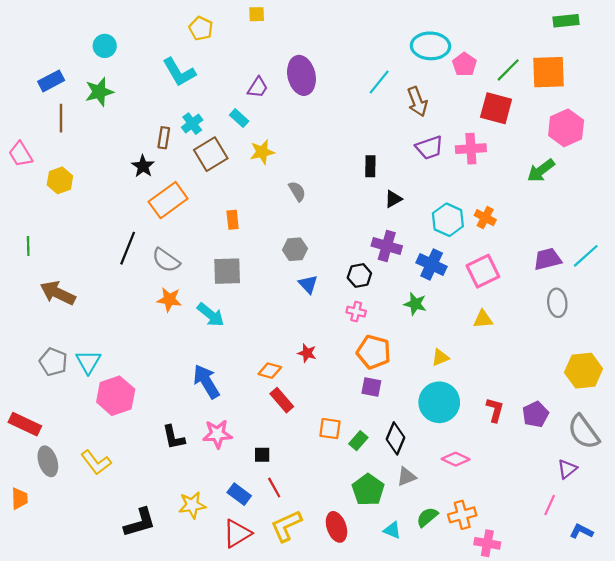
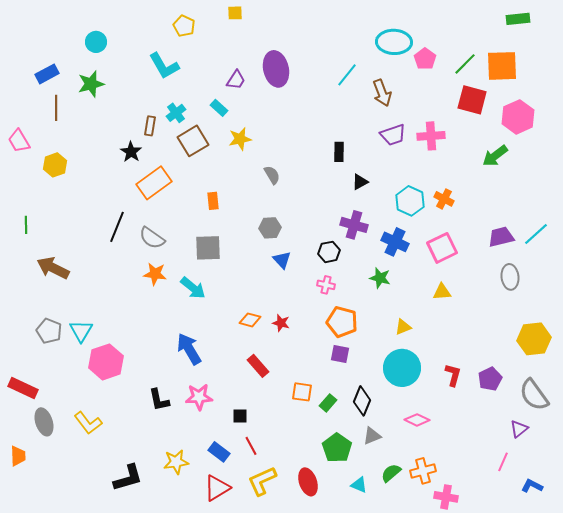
red square: (496, 108) -> (472, 100), moved
orange diamond: (270, 371) -> (250, 320), moved

